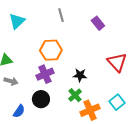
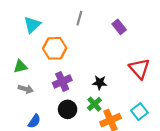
gray line: (61, 15) -> (79, 18), turned 32
orange hexagon: (51, 50) -> (55, 48), moved
black circle: (41, 99) -> (68, 109), moved

